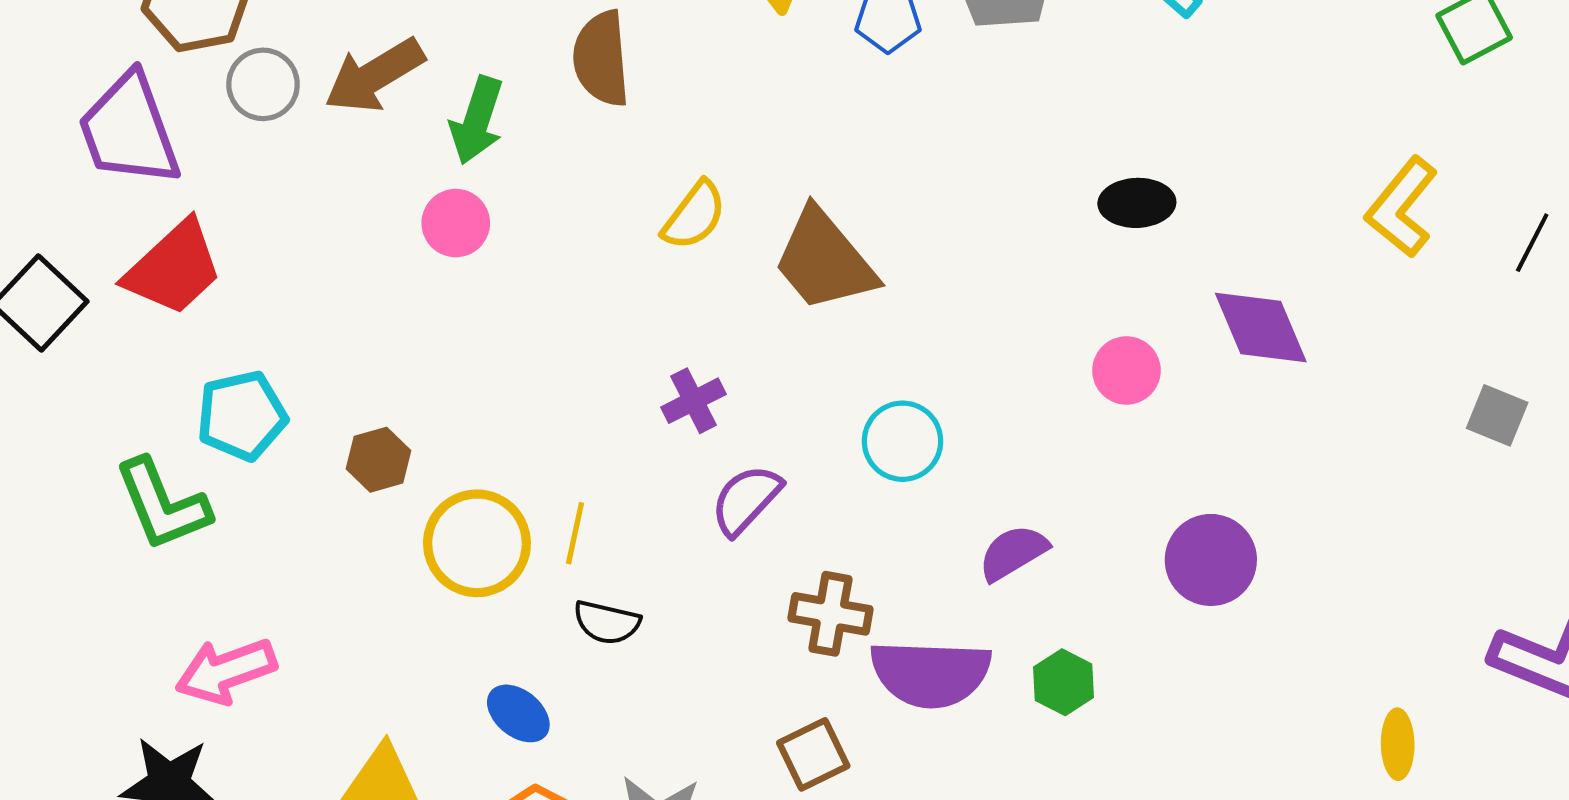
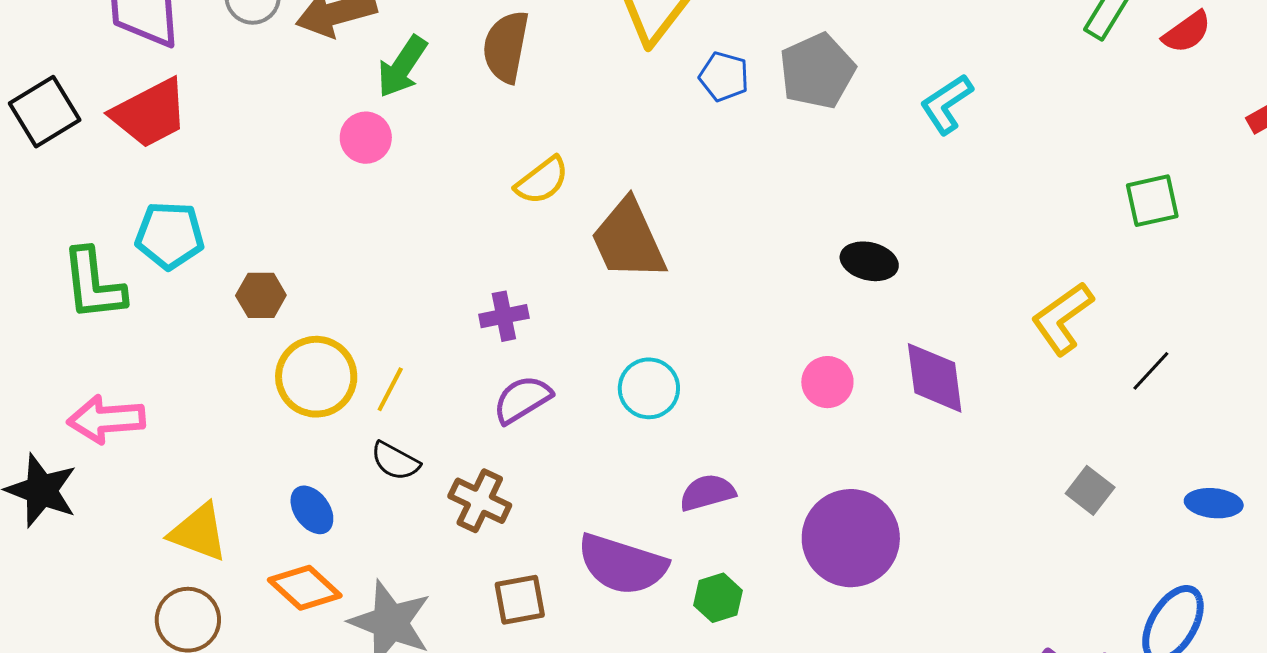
purple circle: (1211, 560) -> (851, 538), size x1.4
brown cross: (830, 614) -> (480, 501), moved

